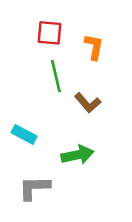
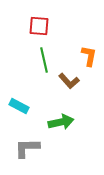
orange L-shape: (94, 47) -> (89, 56), moved

